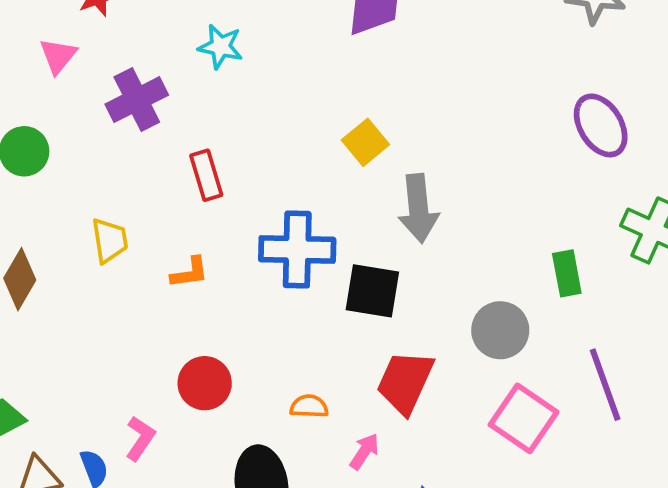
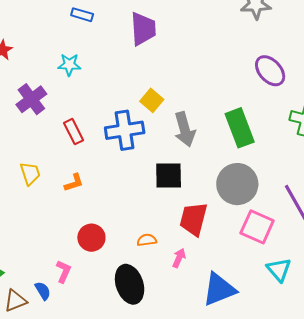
blue cross: (297, 249) -> (125, 130), moved
green rectangle: (567, 273) -> (240, 128), moved, size x1.6
gray circle: (500, 330) -> (237, 184), size x1.4

